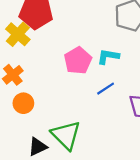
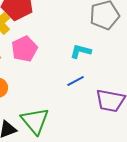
pink pentagon: (78, 61) -> (24, 49), moved

